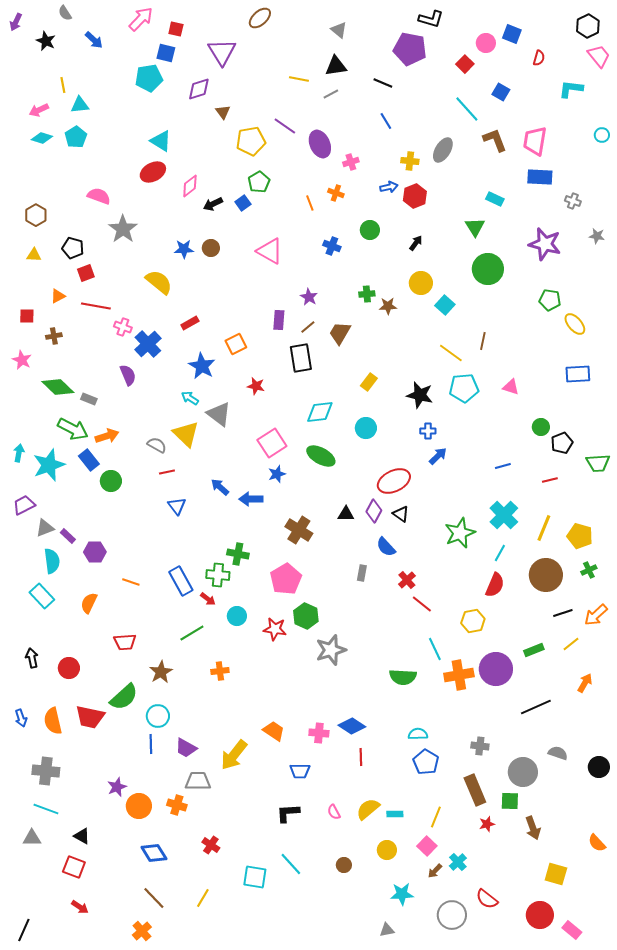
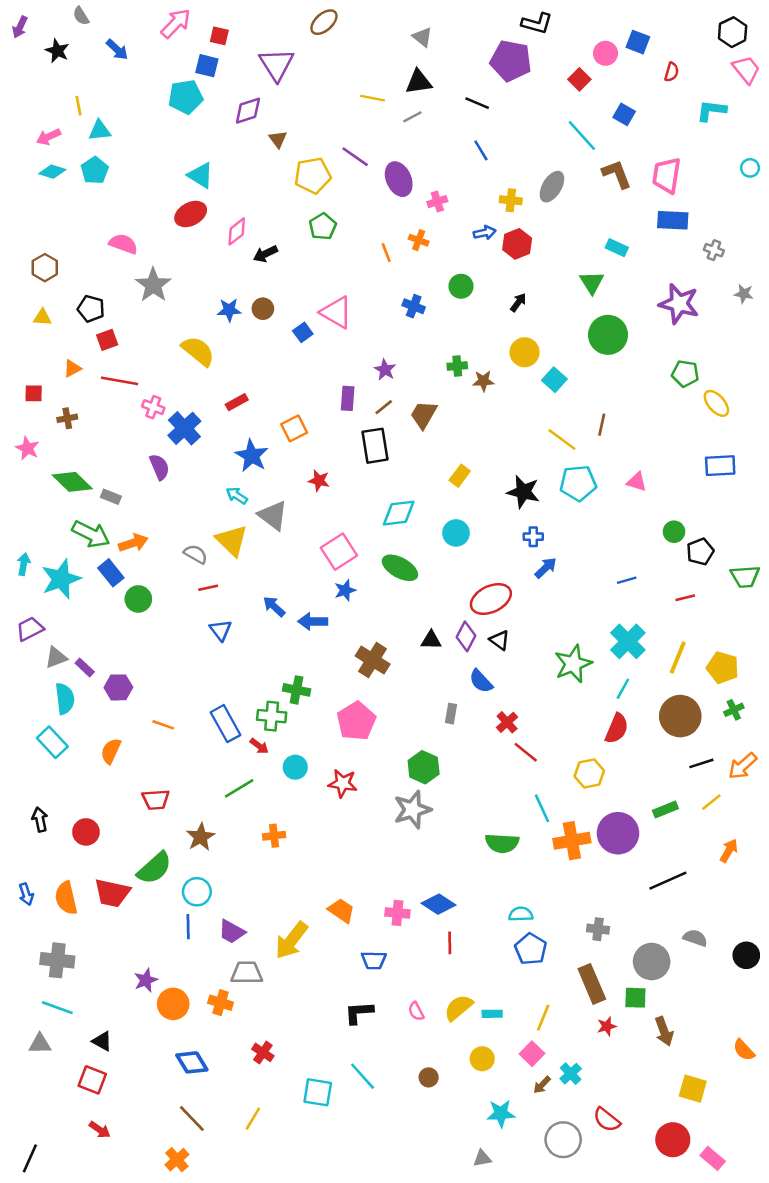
blue square: (243, 203) -> (303, 332), moved
green hexagon: (306, 616) -> (424, 767), moved

